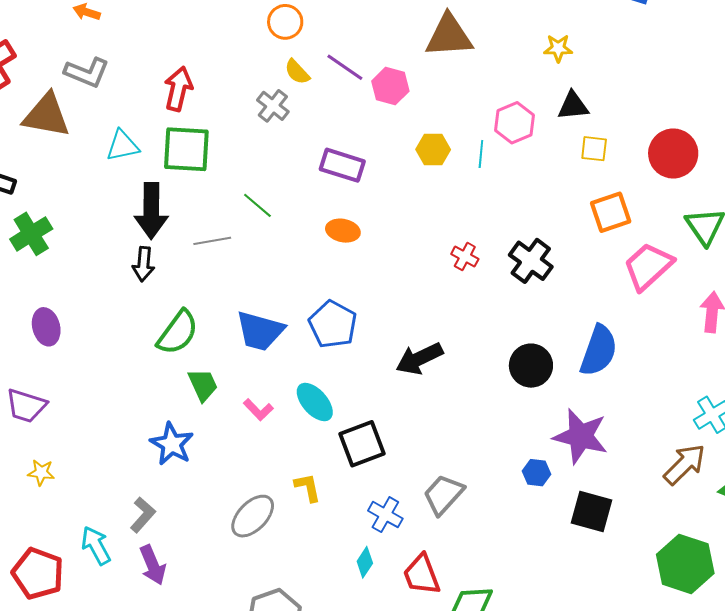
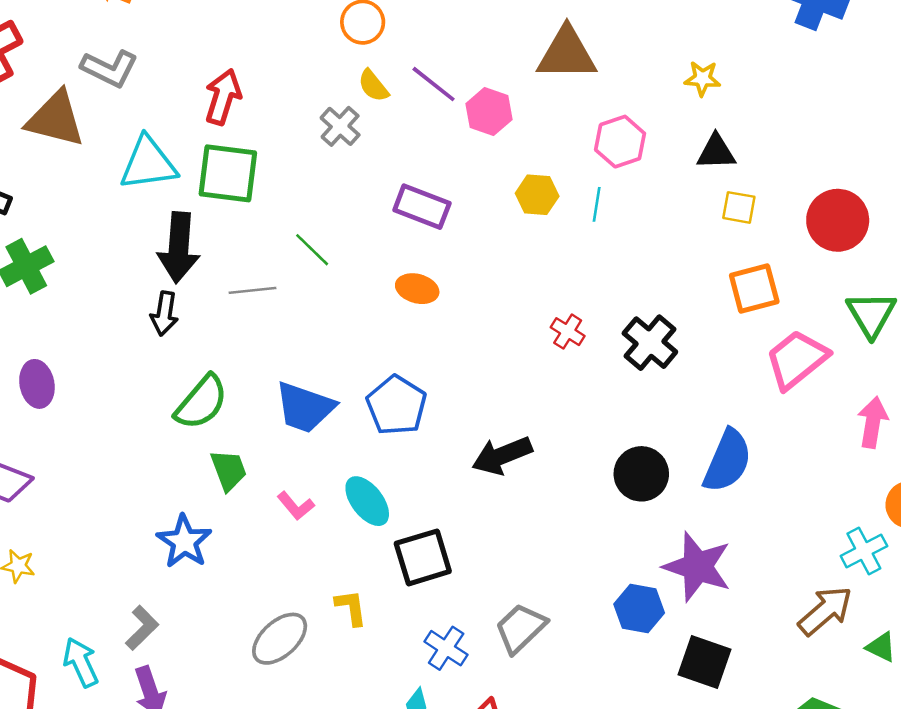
pink hexagon: (515, 123) -> (620, 142), moved
cyan triangle: (123, 146) -> (148, 163), size x1.4
blue hexagon: (537, 473) -> (639, 609), size x1.4

